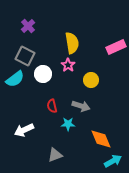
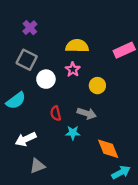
yellow semicircle: (72, 43) -> (77, 46), turned -80
cyan semicircle: (15, 79) -> (16, 101), moved
gray triangle: (55, 155) -> (37, 166), moved

